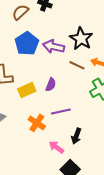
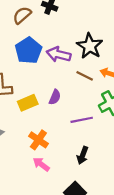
purple line: (61, 111) -> (82, 120), moved
pink arrow: (56, 147) -> (41, 164), moved

